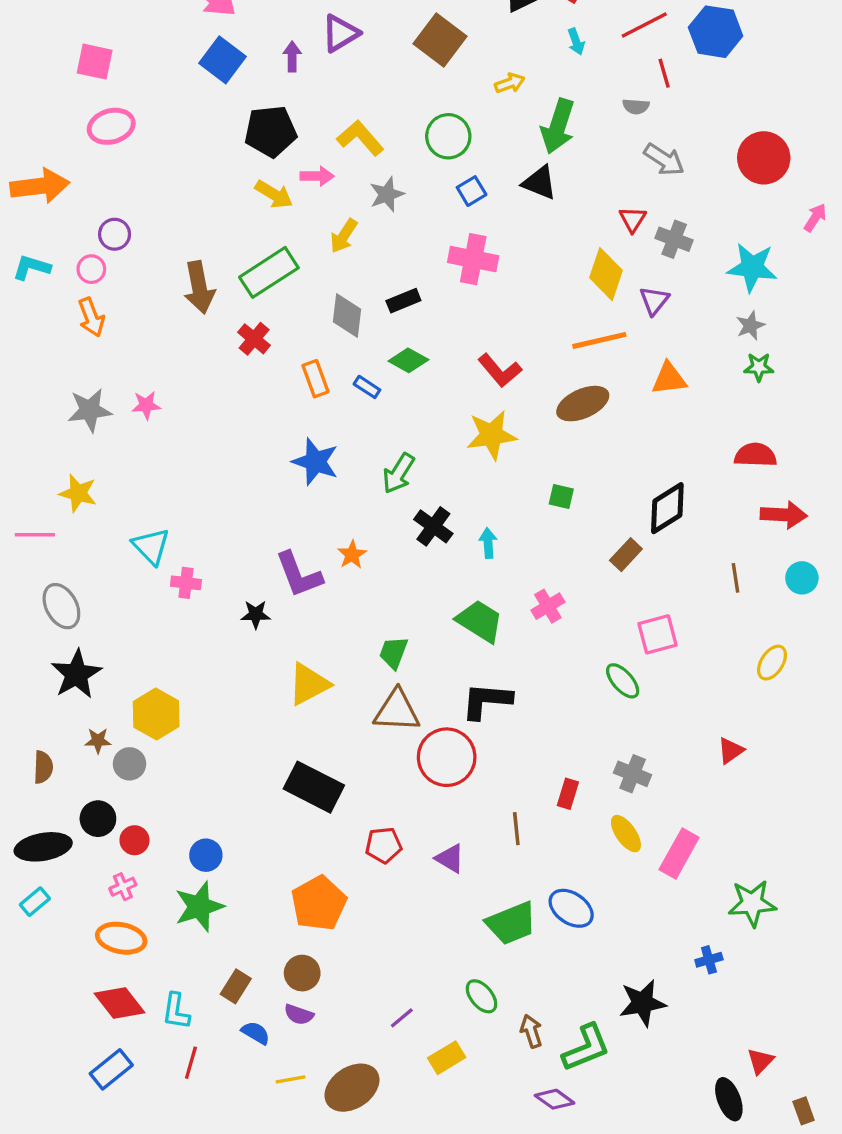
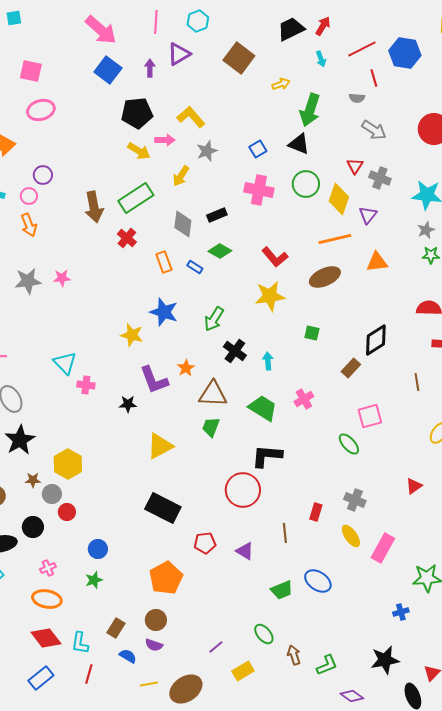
green circle: (448, 136) -> (306, 184), moved
yellow star: (78, 493) -> (132, 335), moved
brown triangle: (397, 711) -> (213, 394), moved
red circle: (134, 840) -> (67, 512), moved
green star: (199, 907) -> (94, 580), size x0.6
green trapezoid: (511, 923) -> (282, 590), size x0.7
black star: (643, 1003) -> (385, 660), moved
green L-shape: (586, 1048) -> (327, 665), size x0.7
purple diamond: (555, 1099) -> (352, 696), moved

